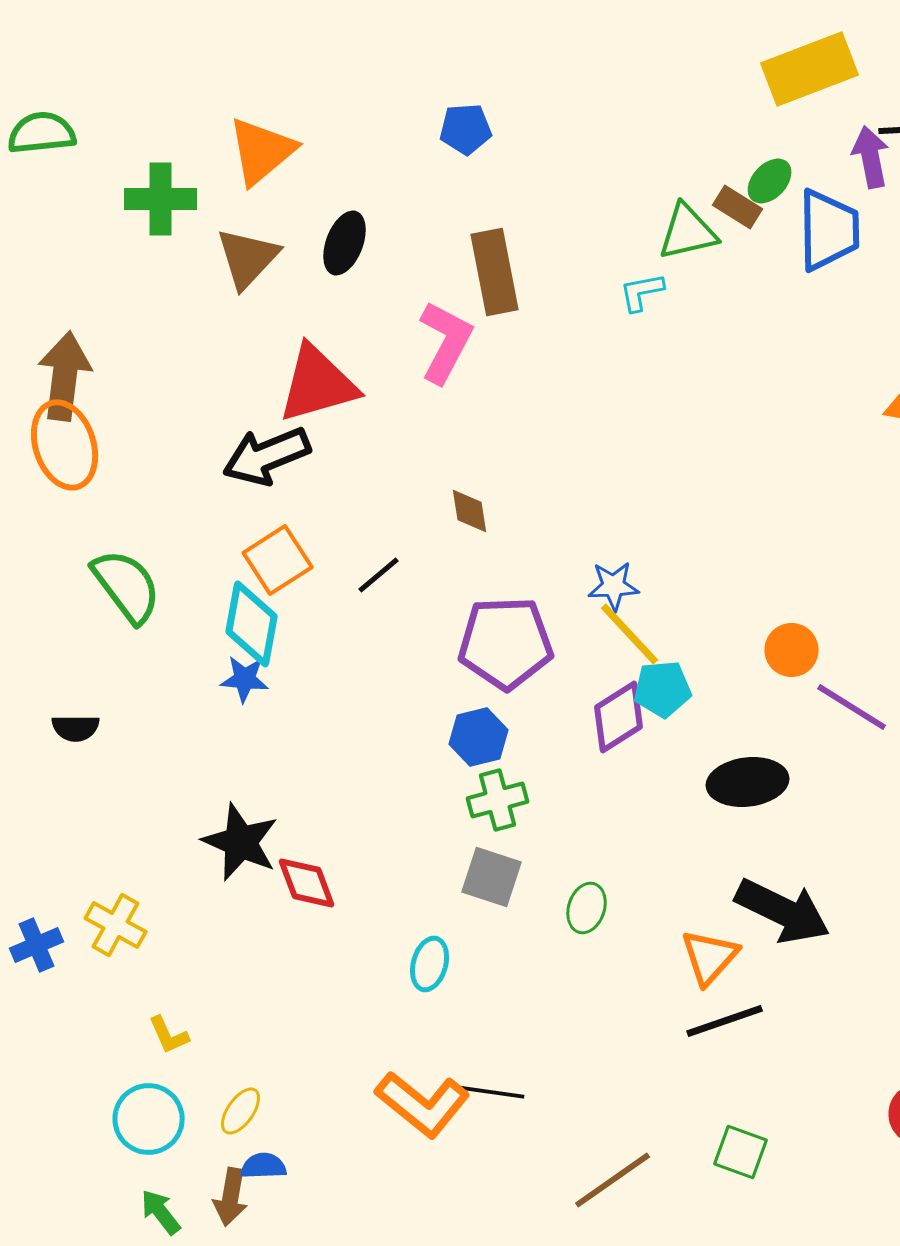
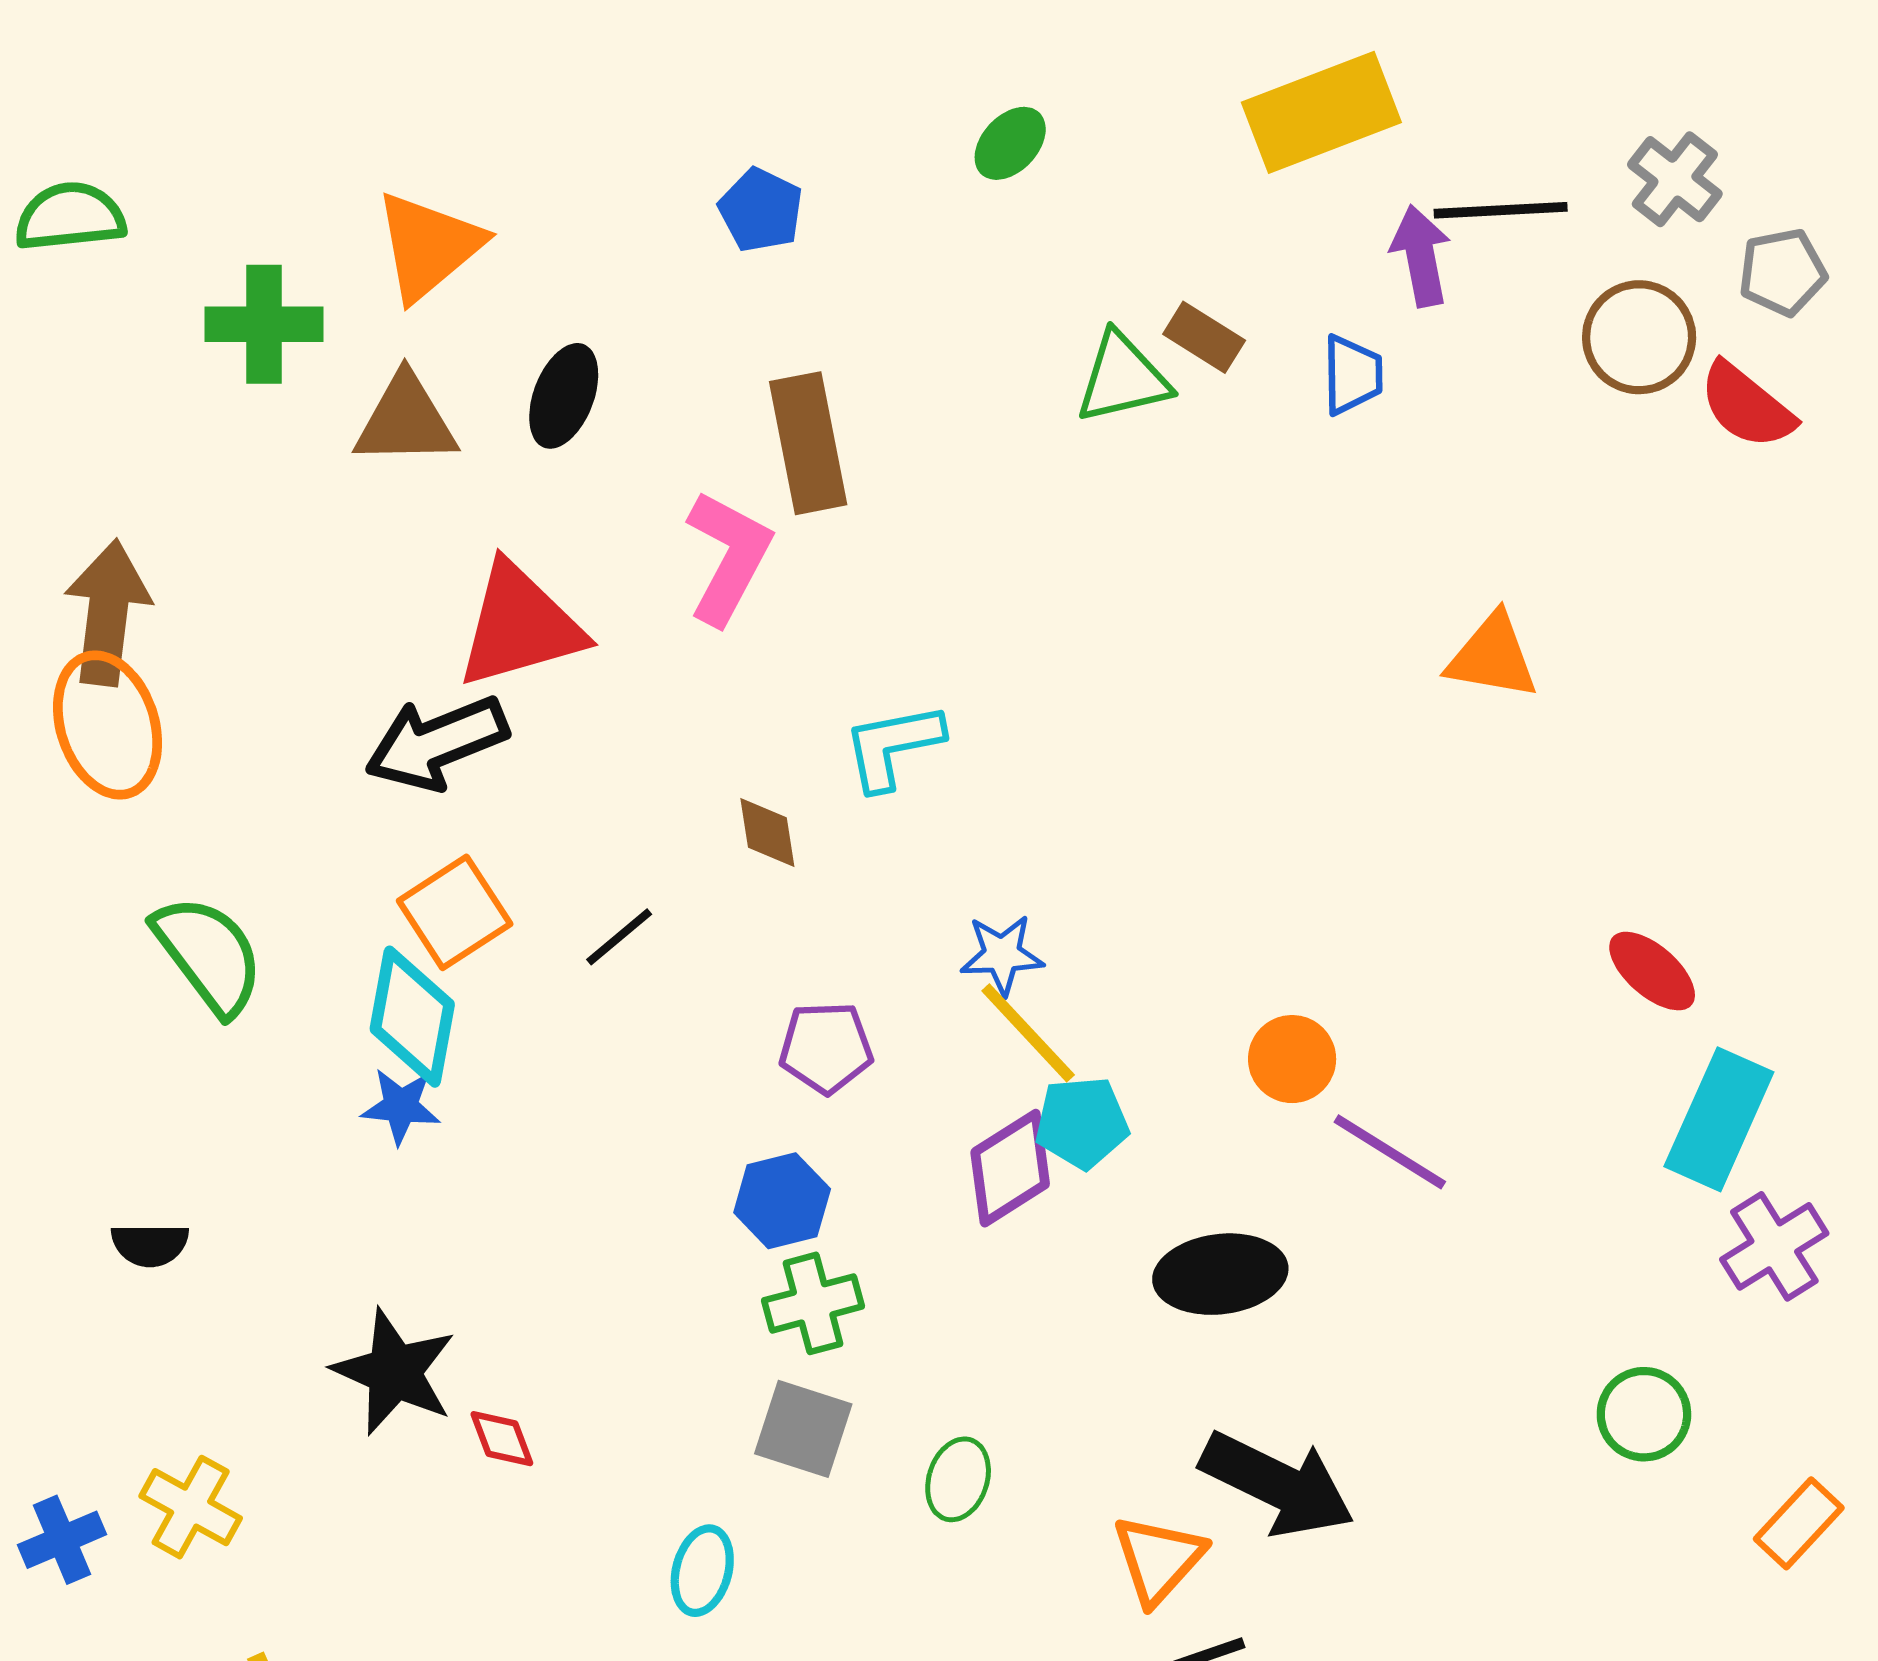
blue pentagon: (466, 129) -> (761, 210), turned 30
green ellipse: (770, 181) -> (1010, 143), moved
blue trapezoid: (829, 230) -> (1352, 375), size x0.6
brown triangle: (248, 258) -> (406, 420), turned 46
cyan L-shape: (642, 292) -> (893, 746), moved, size x1.4
purple pentagon: (506, 643) -> (826, 1048), size x0.6
black semicircle: (76, 728) -> (150, 1245), moved
red diamond: (307, 883) -> (502, 1439), size x0.7

